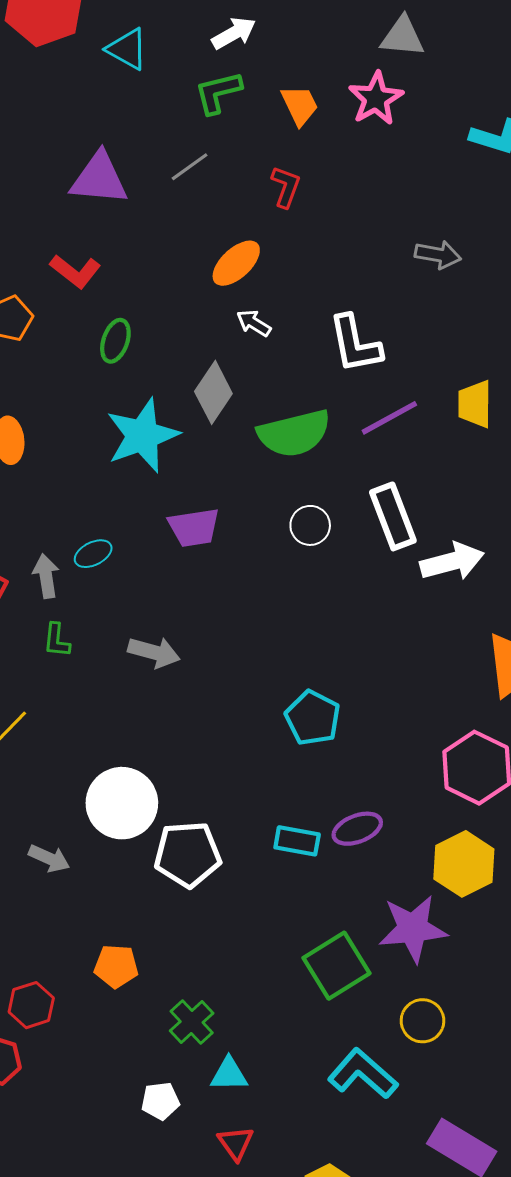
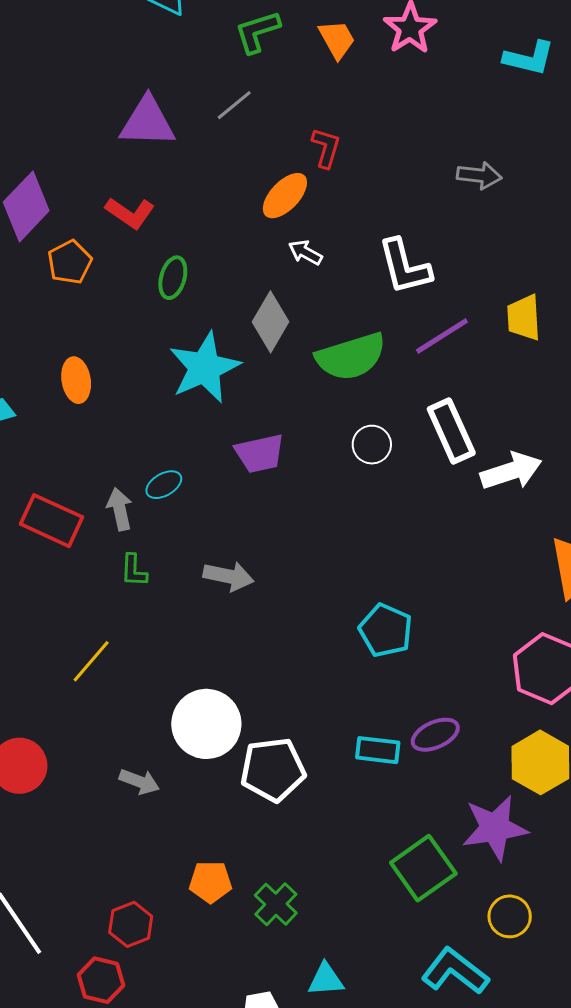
red L-shape: (286, 187) -> (326, 148), moved
green cross: (192, 1022) -> (276, 904), moved

